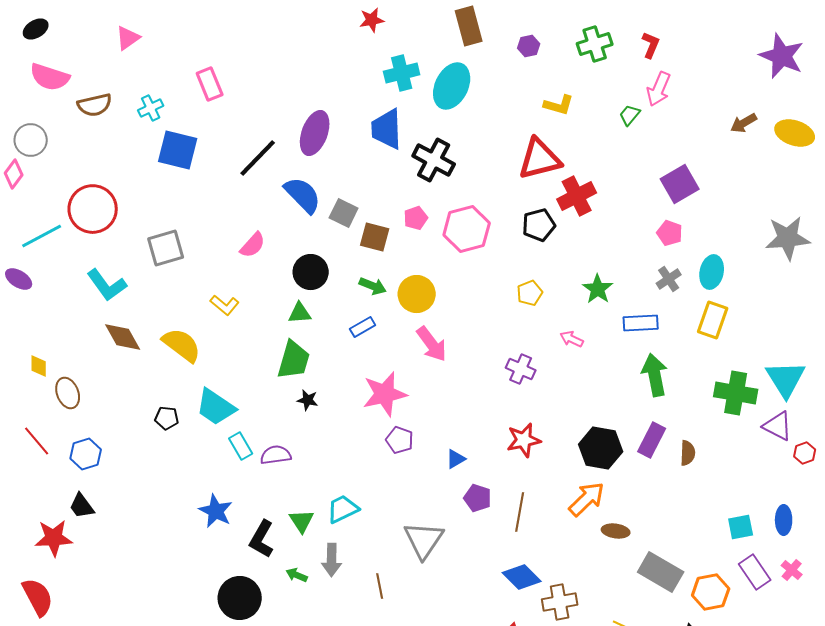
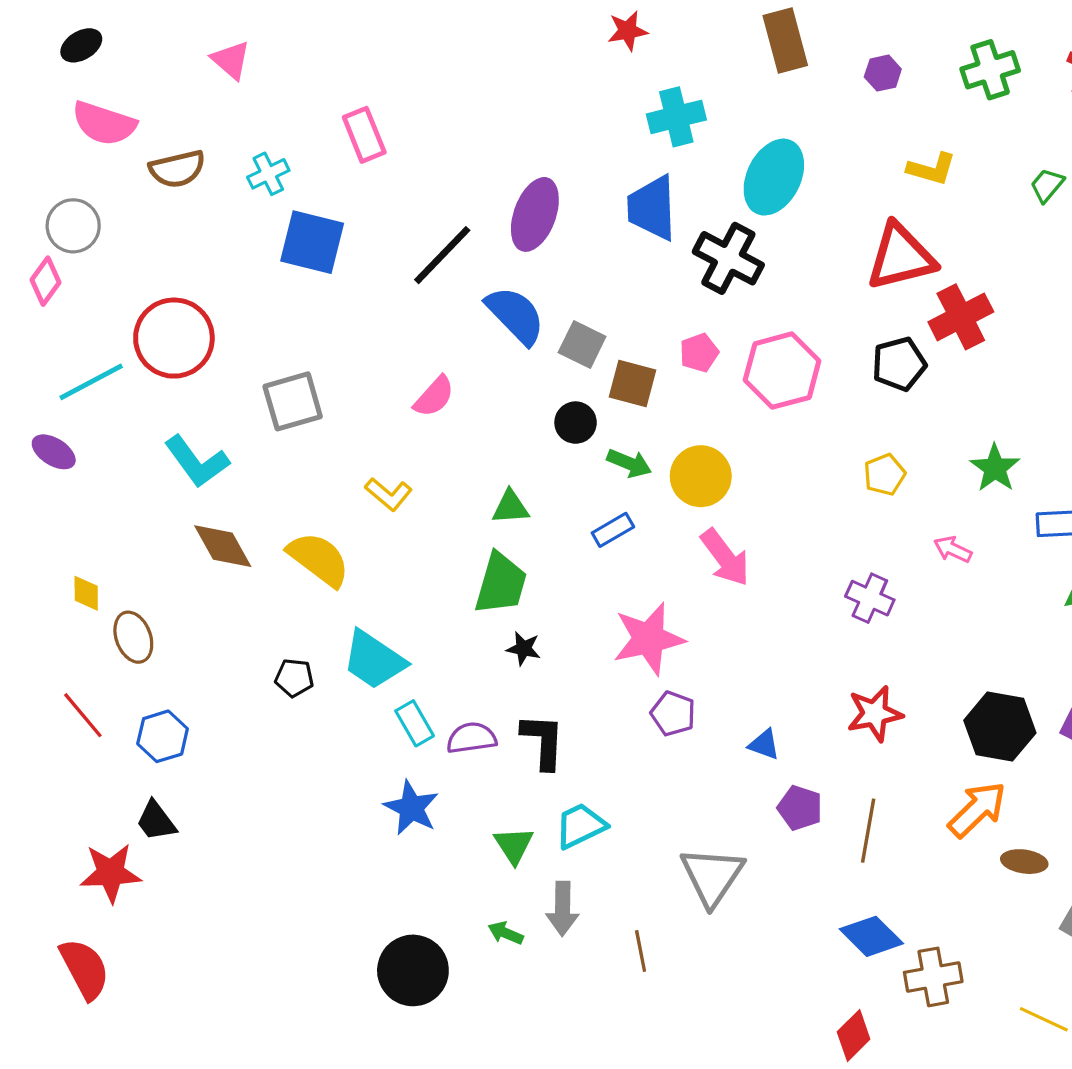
pink triangle: (128, 38) -> (231, 60), turned -44
cyan ellipse: (452, 86) -> (774, 177), moved
black circle: (311, 272) -> (576, 423), moved, size x0.7
blue triangle: (456, 459) -> (764, 744), turned 50
blue star: (216, 511) -> (411, 808), moved
black L-shape: (262, 539) -> (543, 741), moved, turned 153

